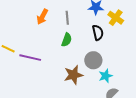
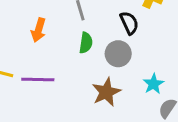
orange arrow: (42, 17) -> (38, 30), moved
gray circle: (93, 60) -> (118, 54), moved

